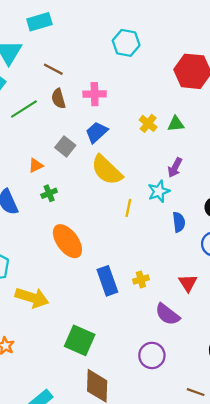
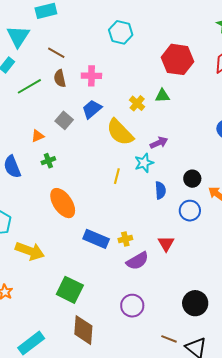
green triangle: (176, 124) -> (162, 96), moved
purple arrow: (175, 168) -> (159, 143), turned -144
yellow semicircle: (107, 170) -> (120, 132), moved
blue rectangle: (107, 281) -> (96, 239), turned -50
purple semicircle: (167, 314) -> (137, 261), moved, turned -70

